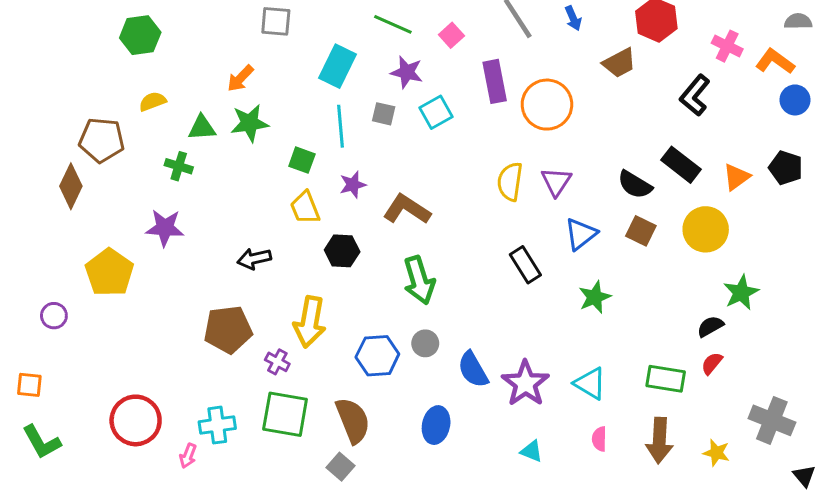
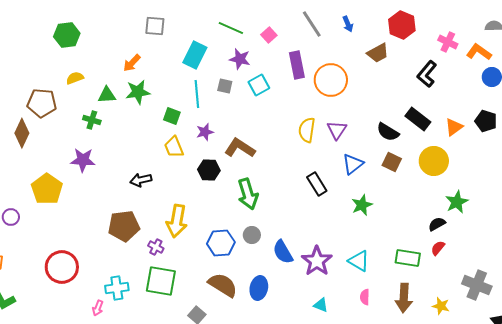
black hexagon: (342, 251) -> (209, 170), moved
red circle: (136, 420) -> (62, 267), moved
brown semicircle: (353, 420) -> (223, 285), moved, turned -36

